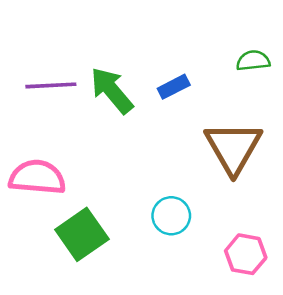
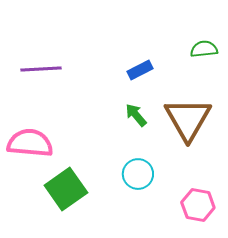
green arrow: (112, 90) -> (136, 115), moved, size x0.6

